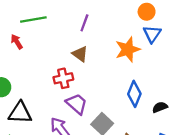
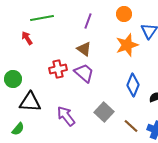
orange circle: (147, 12) -> (124, 14), moved
red cross: (63, 78) -> (58, 69), moved
purple trapezoid: (77, 104) -> (84, 73), moved

